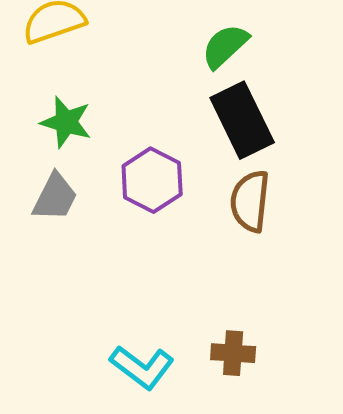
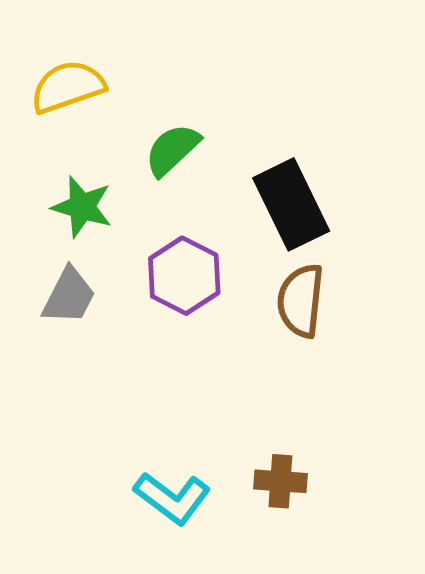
green semicircle: (225, 46) -> (172, 150), moved

